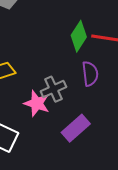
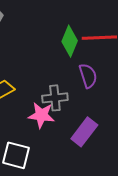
gray cross: (53, 89) -> (55, 98), turned 30

